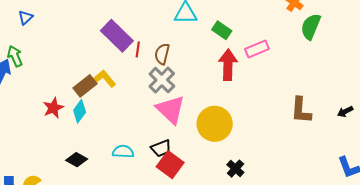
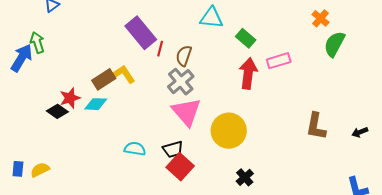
cyan diamond: (80, 111) -> (96, 104), turned 50
black diamond: (77, 160) -> (57, 111), moved

